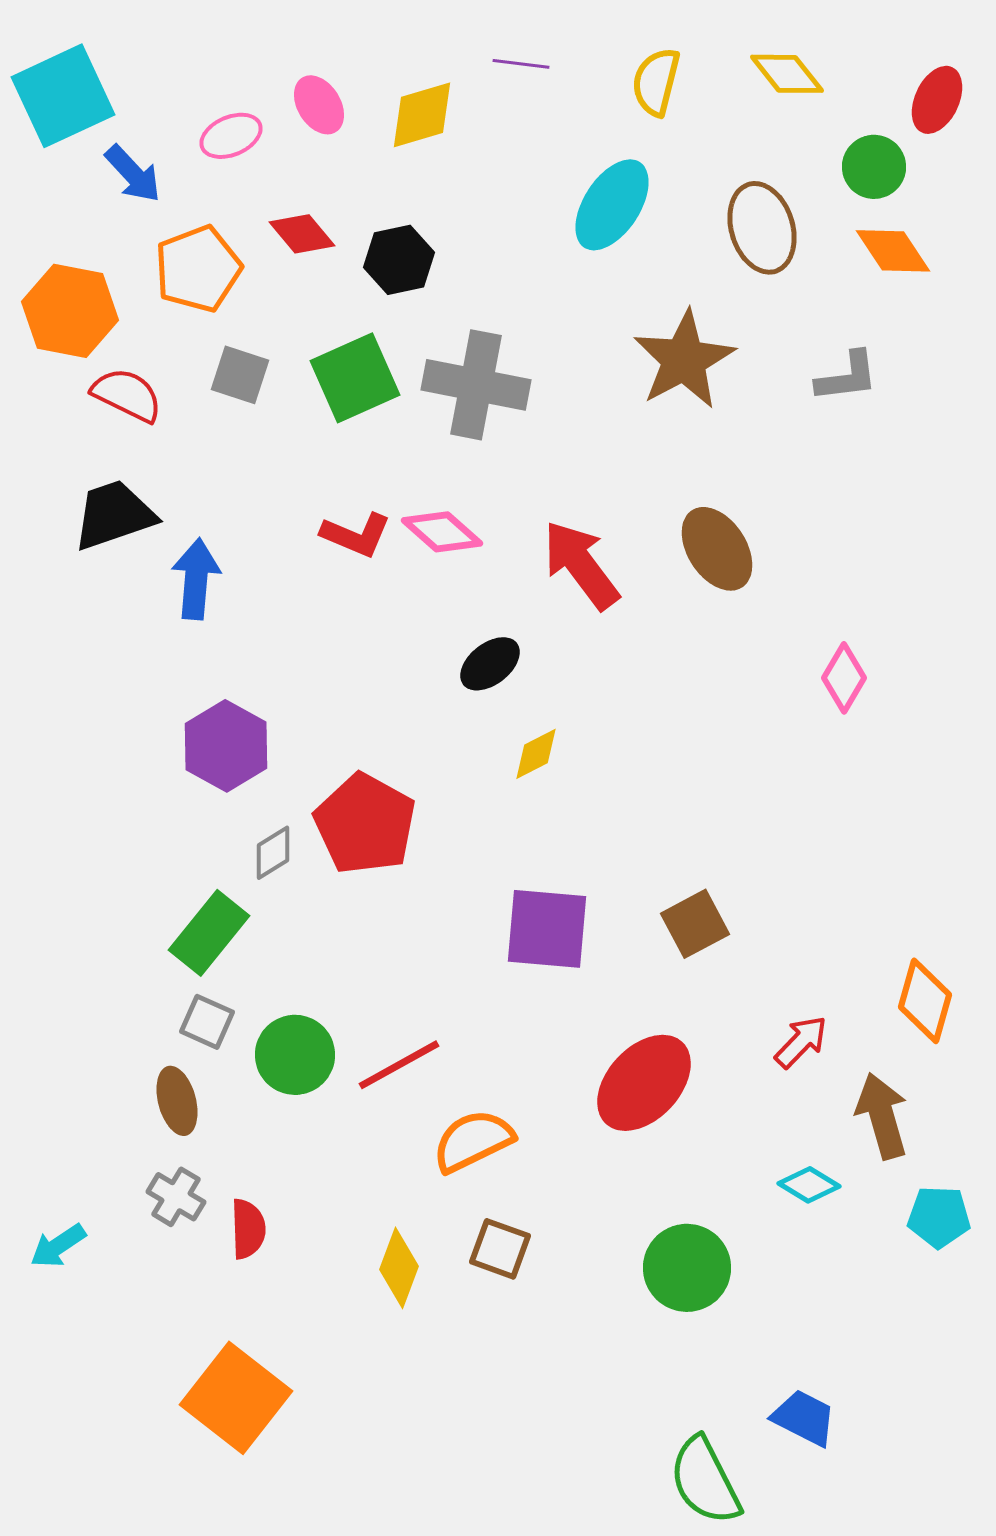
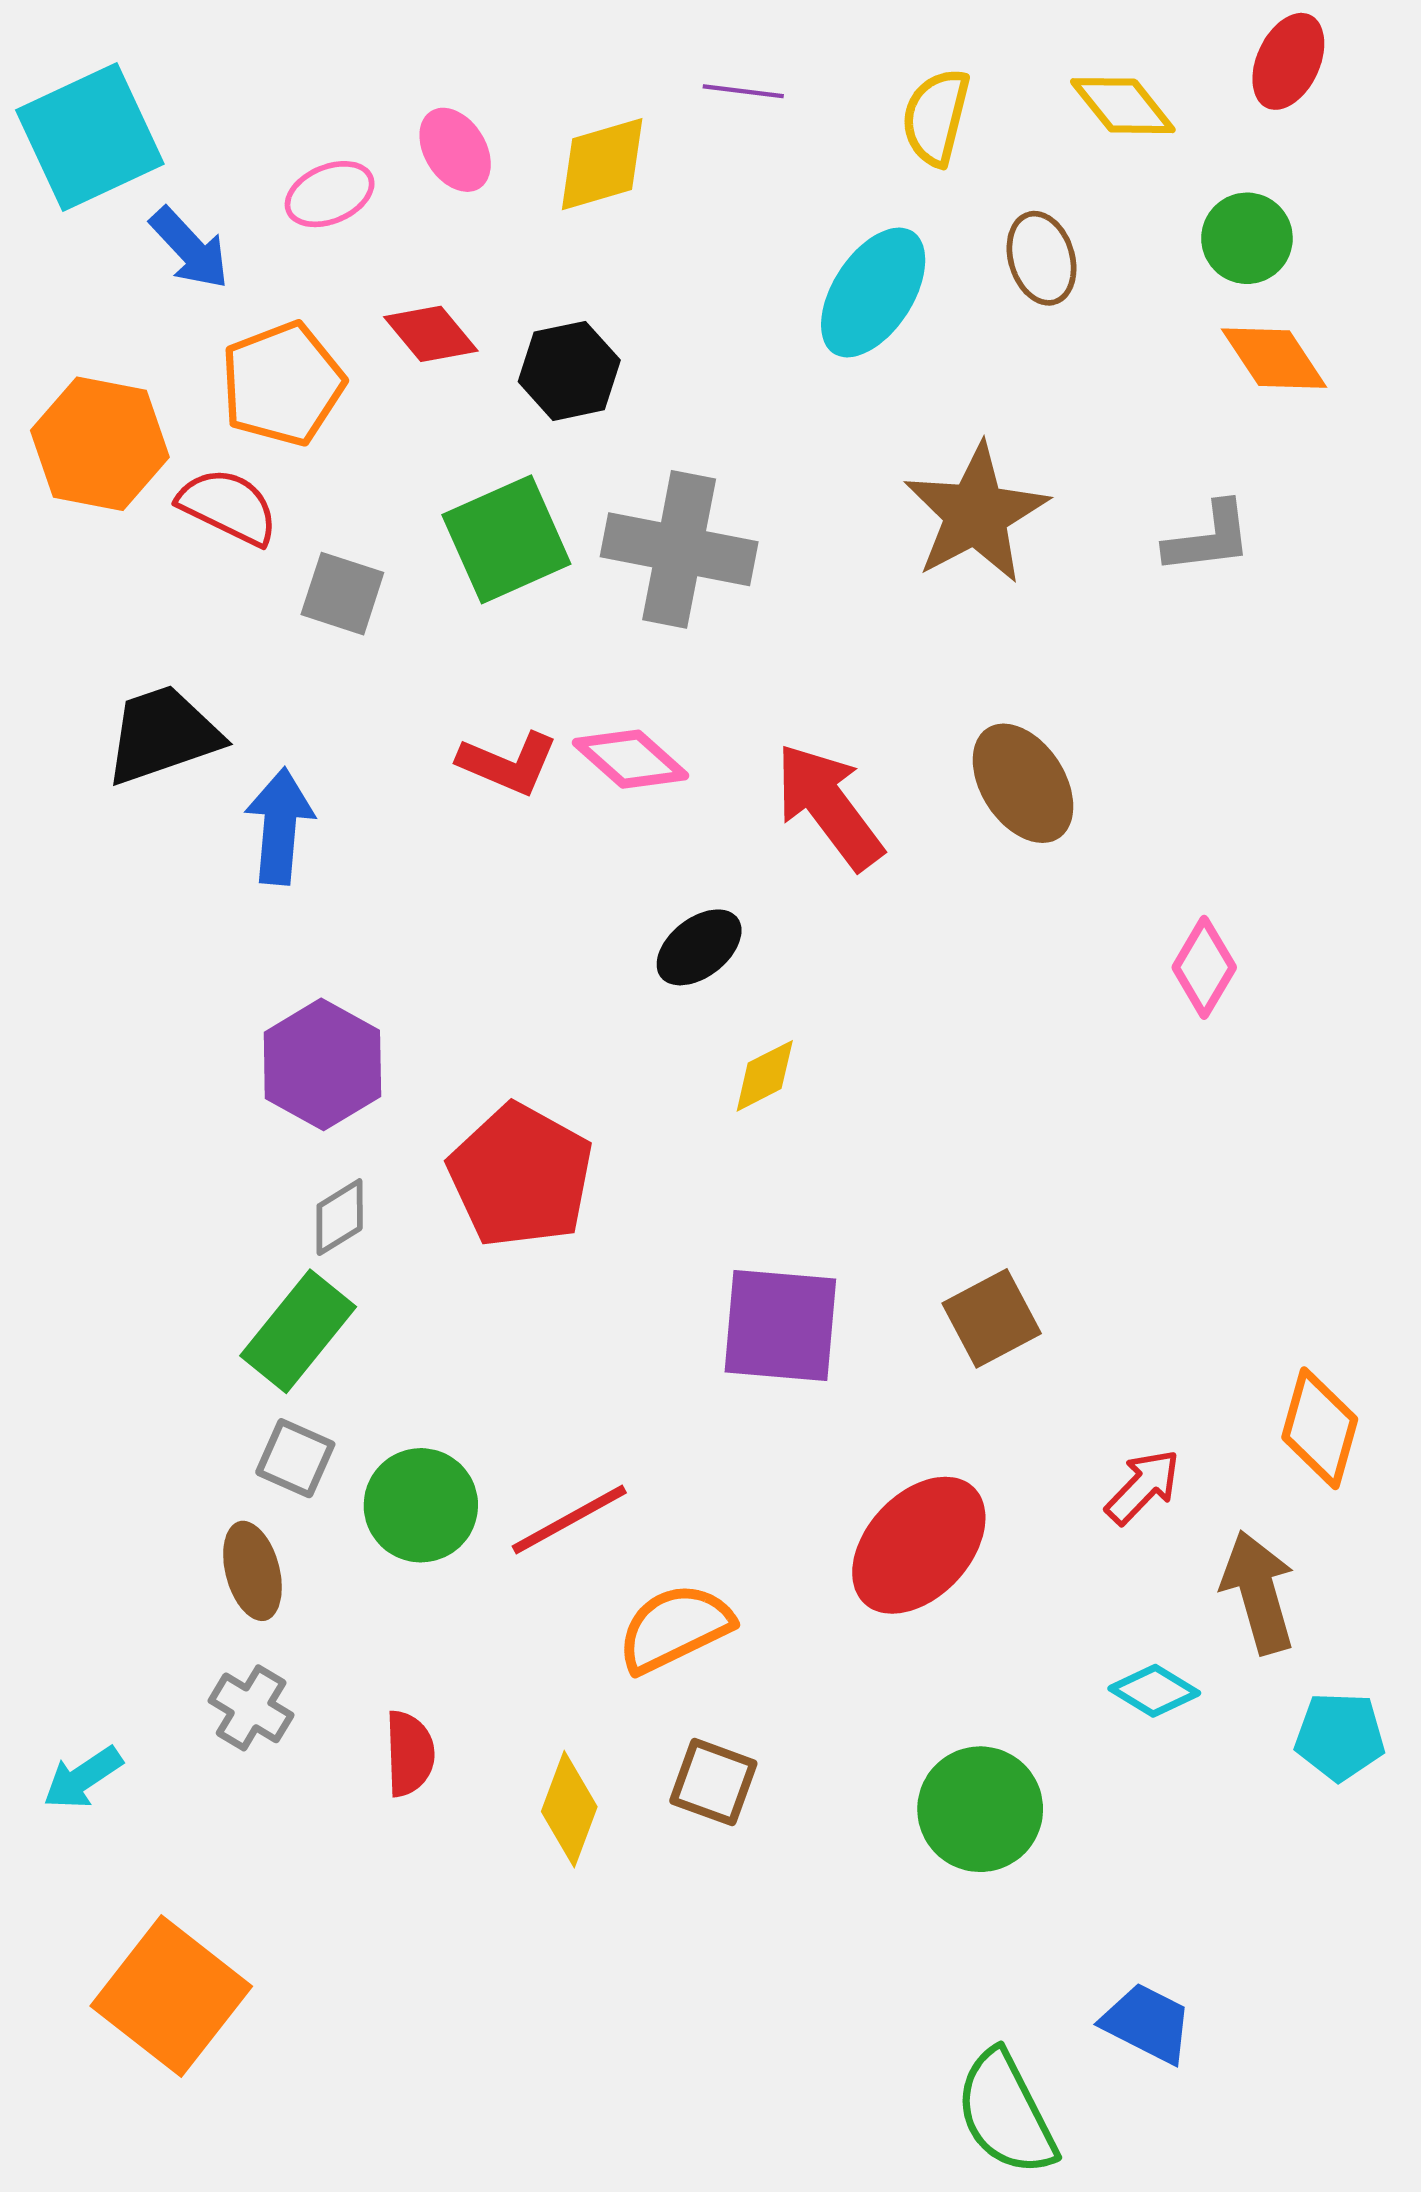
red ellipse: (937, 100) -> (1288, 61), moved
brown ellipse: (762, 228) -> (1042, 258), moved, size x0.7
gray square: (240, 375) -> (342, 594), moved
red semicircle: (127, 395) -> (228, 507), moved
gray diamond: (273, 853) -> (340, 1217), moved
red semicircle: (248, 1229) -> (409, 1754), moved
orange square: (236, 1398) -> (171, 1996), moved

